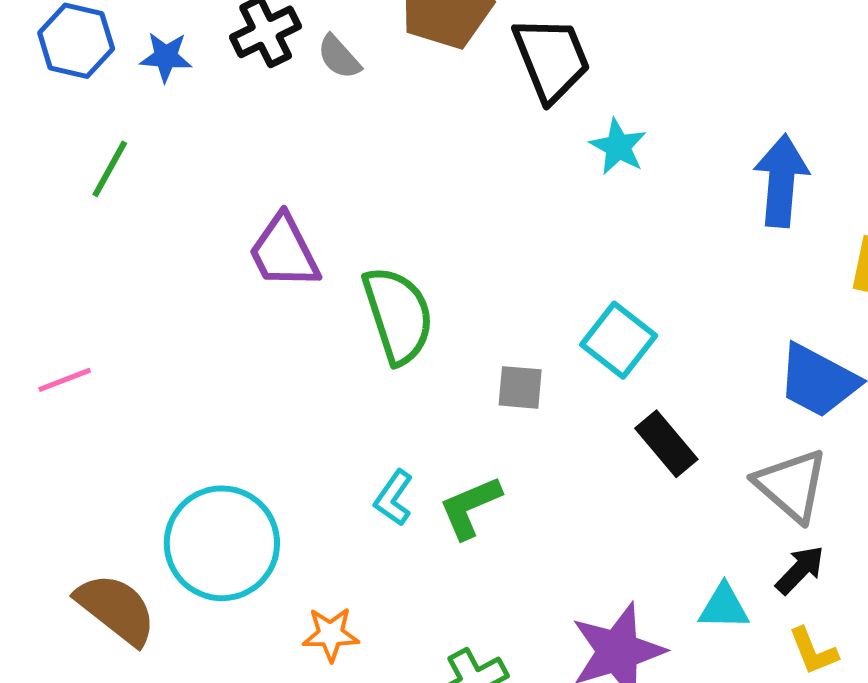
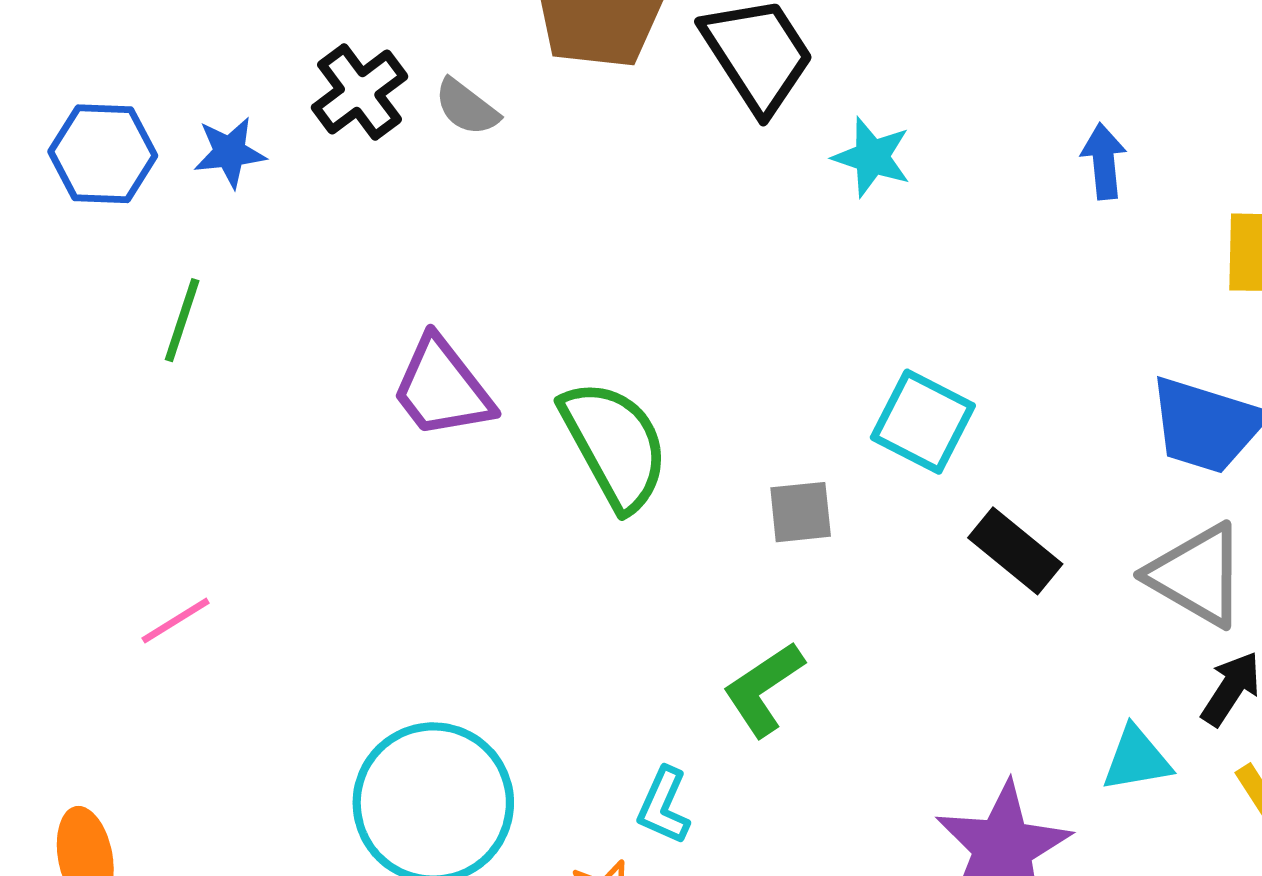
blue arrow: (781, 181) -> (1104, 161), size x0.6
cyan L-shape: (394, 498) -> (664, 806), moved

